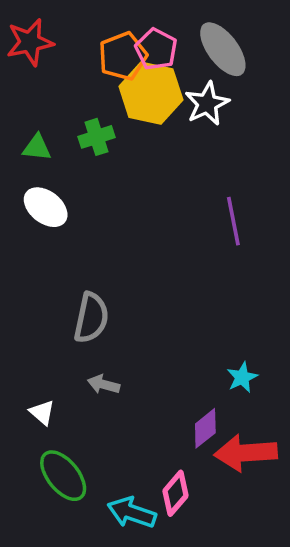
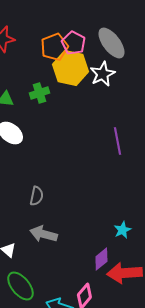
gray semicircle: (91, 318) -> (36, 196), size x0.7
gray arrow: (104, 384) -> (43, 234), size x1.5

